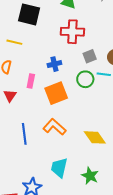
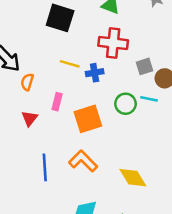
yellow line: (14, 42) -> (70, 64), moved
gray square: (90, 56) -> (145, 66), moved
blue cross: (54, 64) -> (95, 73), moved

